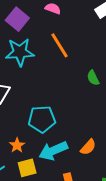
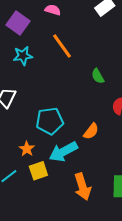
cyan star: (20, 52) -> (23, 56), size x0.7
orange semicircle: (88, 147) -> (91, 131), moved

